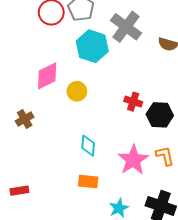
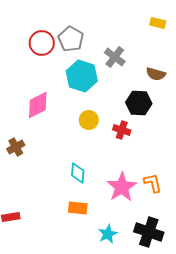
gray cross: (126, 27) -> (115, 57), size x0.7
yellow circle: (77, 91) -> (89, 120), moved
black hexagon: (160, 115) -> (139, 103), moved

